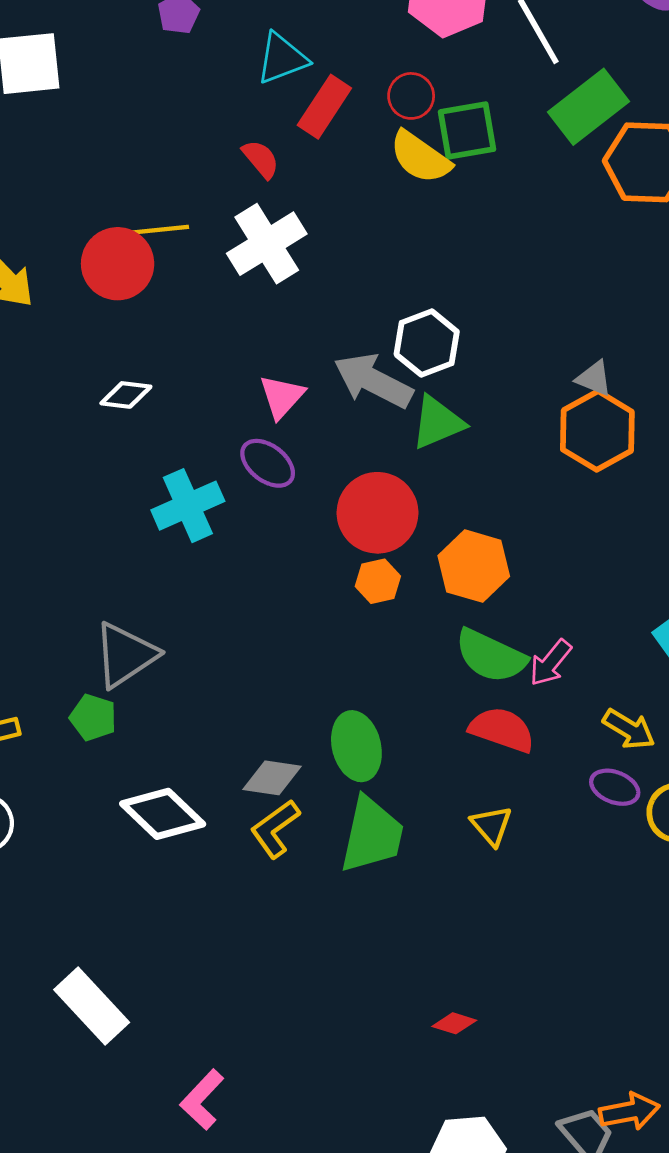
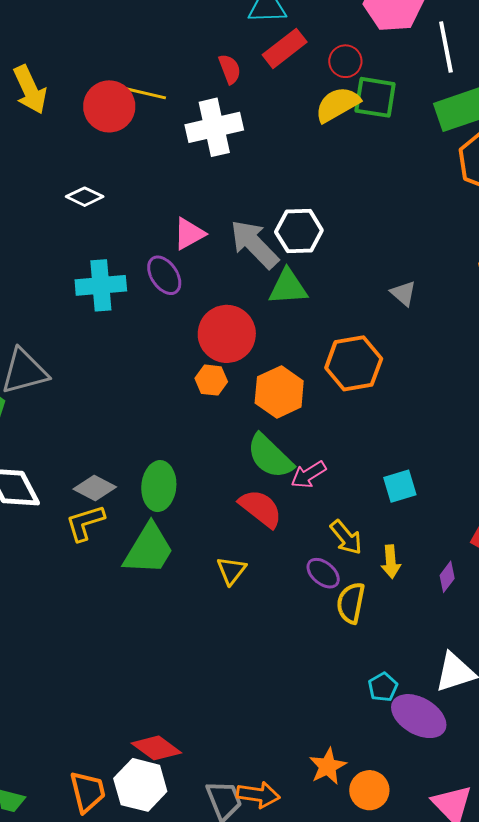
yellow semicircle: (420, 157) -> (337, 105), turned 96
orange hexagon: (597, 431) -> (354, 363), moved
red diamond: (454, 1023) -> (156, 748), moved, size x1.6

